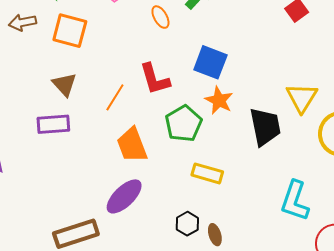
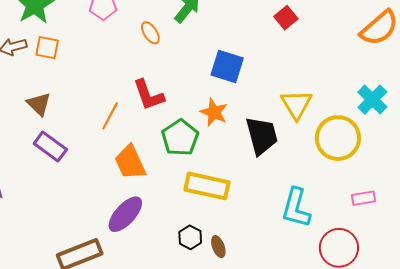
orange square: (70, 31) -> (47, 48), moved, size x0.7
blue square: (210, 62) -> (227, 66), moved
brown triangle: (64, 85) -> (39, 104), moved
purple rectangle: (53, 124) -> (50, 147), turned 44
yellow rectangle: (207, 173) -> (207, 186), size x1.4

